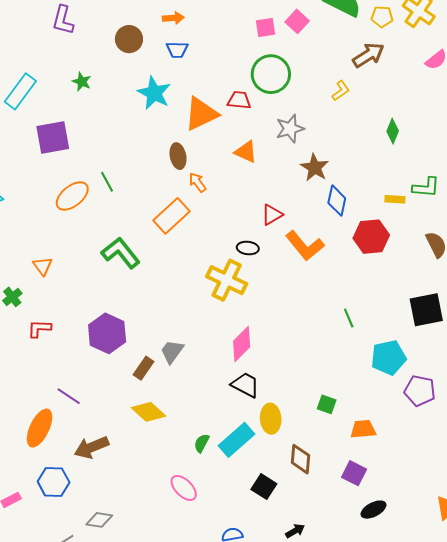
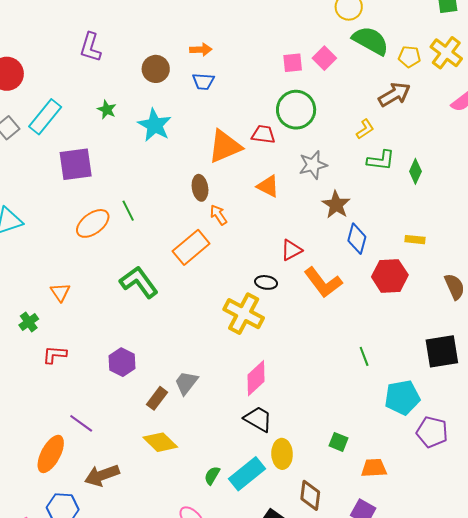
cyan star: (154, 93) -> (155, 125), moved
green L-shape: (426, 187) -> (381, 160), moved
purple hexagon: (107, 333) -> (122, 362), size x0.7

